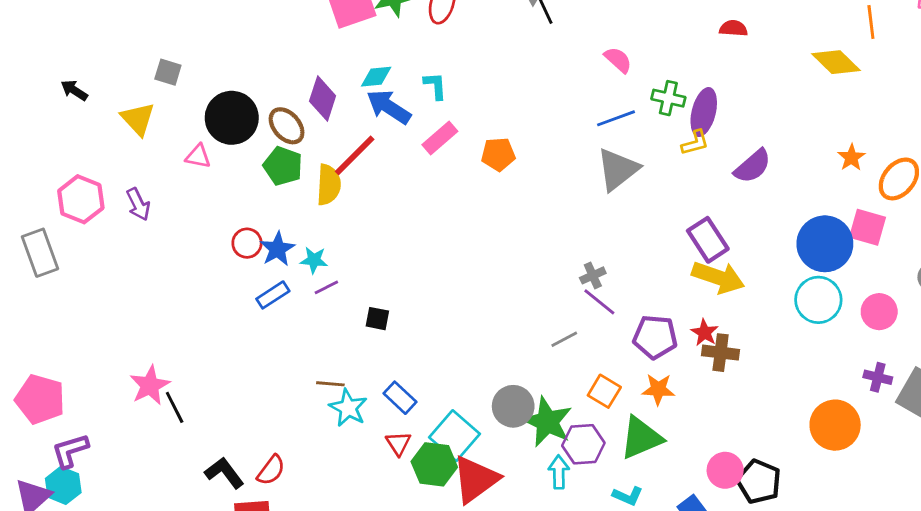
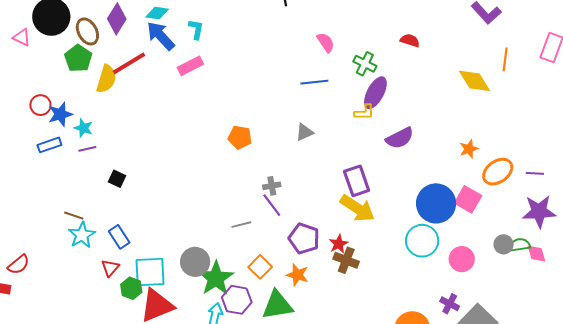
green cross: (668, 98) -> (365, 64), moved
orange pentagon: (498, 154) -> (240, 137), moved
gray triangle: (618, 169) -> (304, 132), moved, size x0.6
cyan square: (455, 436) -> (150, 272), turned 32
green hexagon: (434, 464) -> (131, 288), size x0.7

